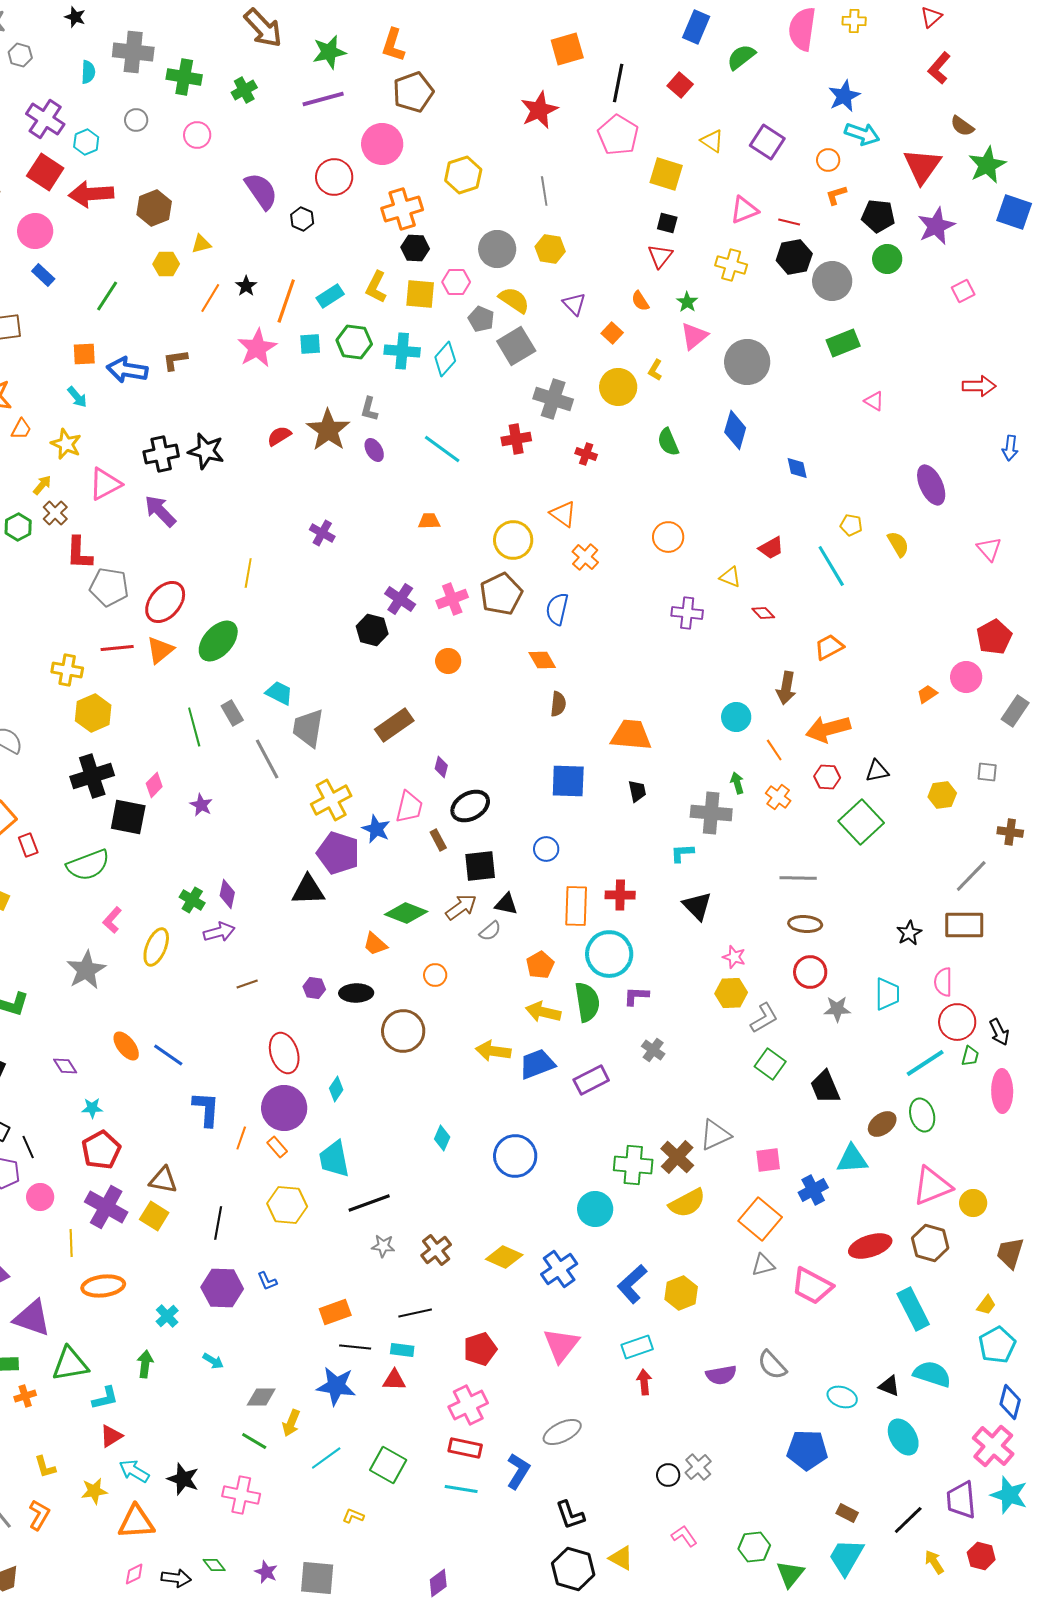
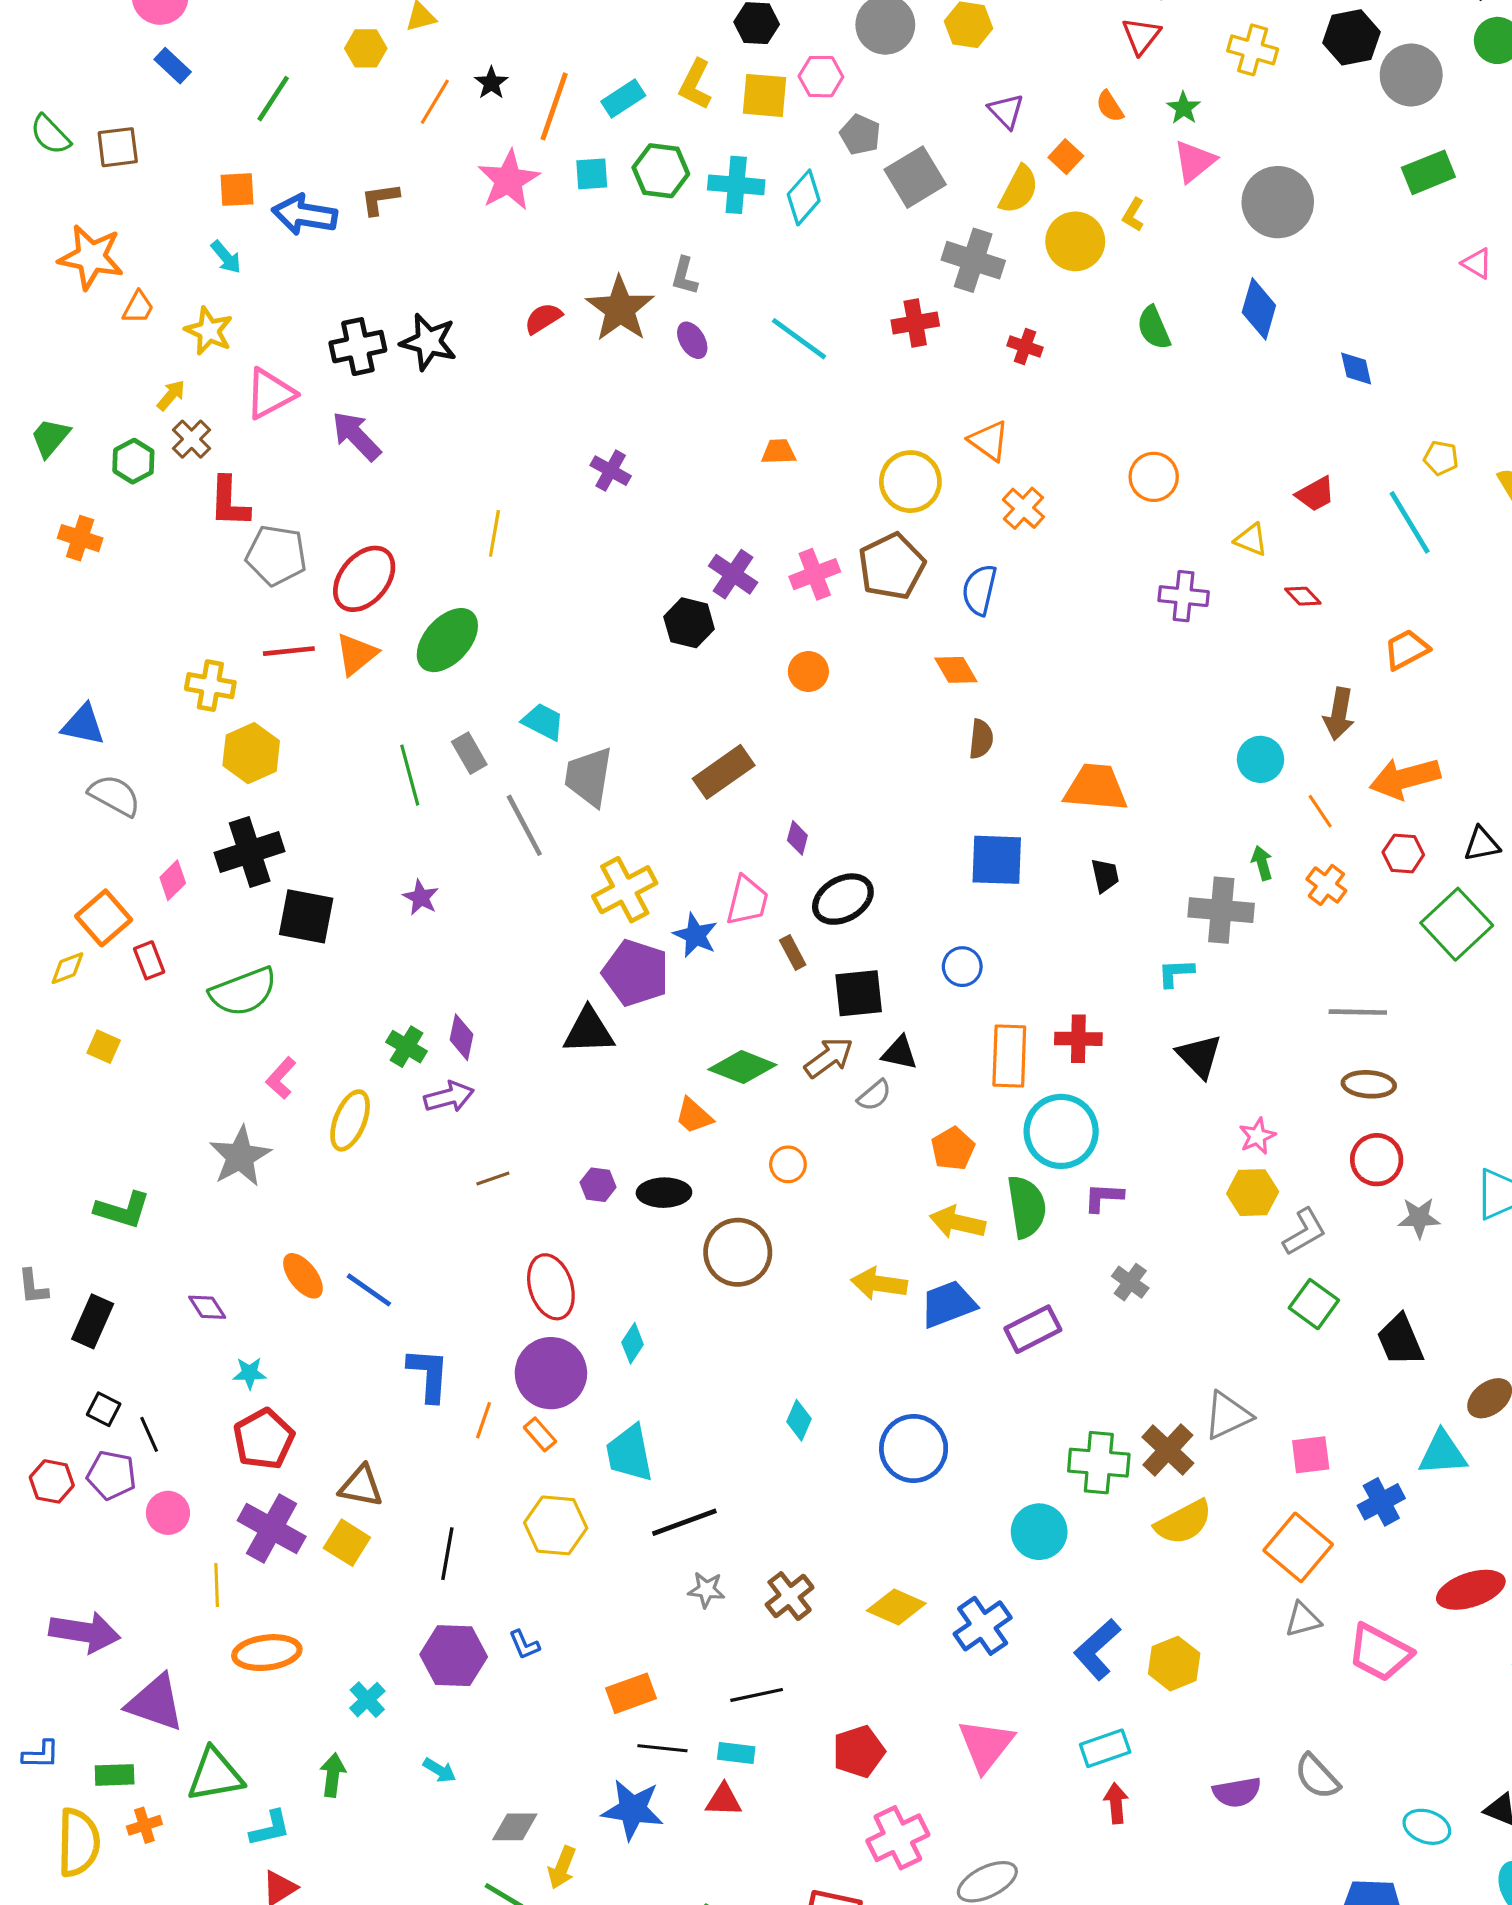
yellow semicircle: (514, 300) -> (1019, 190), moved, turned 84
pink diamond: (154, 785) -> (173, 880), moved
pink star: (734, 957) -> (1257, 1136), turned 30
pink cross: (468, 1405) -> (898, 1838), moved

